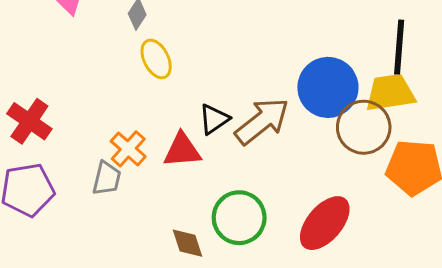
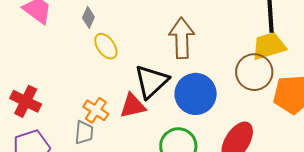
blue circle: (328, 87) -> (196, 94), moved
black triangle: (214, 119) -> (151, 82), size x1.6
brown arrow: (262, 121) -> (182, 38), moved, turned -45

